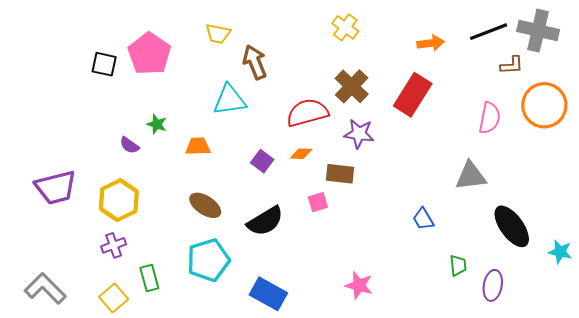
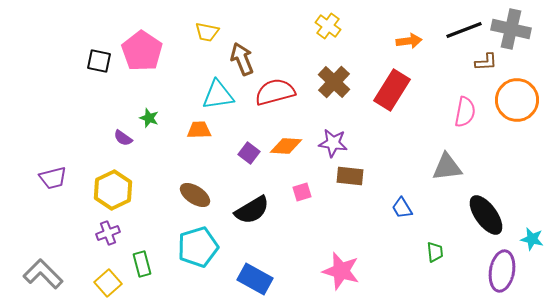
red semicircle: (307, 113) -> (275, 92), moved
purple star: (359, 134) -> (333, 143), moved
orange trapezoid: (198, 146) -> (199, 130), moved
orange diamond: (301, 154) -> (286, 146), size x1.5
brown rectangle: (340, 174) -> (350, 176), moved
purple trapezoid: (56, 187) -> (53, 178), size x0.7
pink star: (359, 285) -> (341, 271), size x1.4
purple ellipse: (493, 285) -> (502, 271), moved, size x1.4

